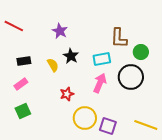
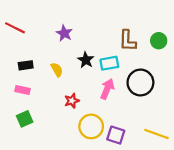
green circle: (141, 52) -> (159, 41), moved
black star: (71, 56) -> (86, 60), moved
pink rectangle: (21, 84) -> (23, 90), turned 48

